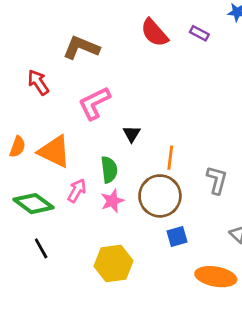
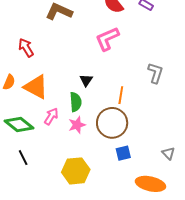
red arrow: (38, 82) -> (26, 48), moved
pink L-shape: (94, 103) -> (107, 39), moved
black triangle: (132, 134) -> (86, 80), moved
gray L-shape: (217, 180) -> (155, 73), moved

